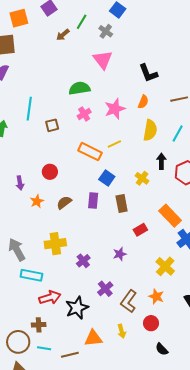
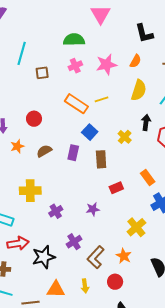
orange rectangle: (170, 216) -> (148, 177), size x0.7

